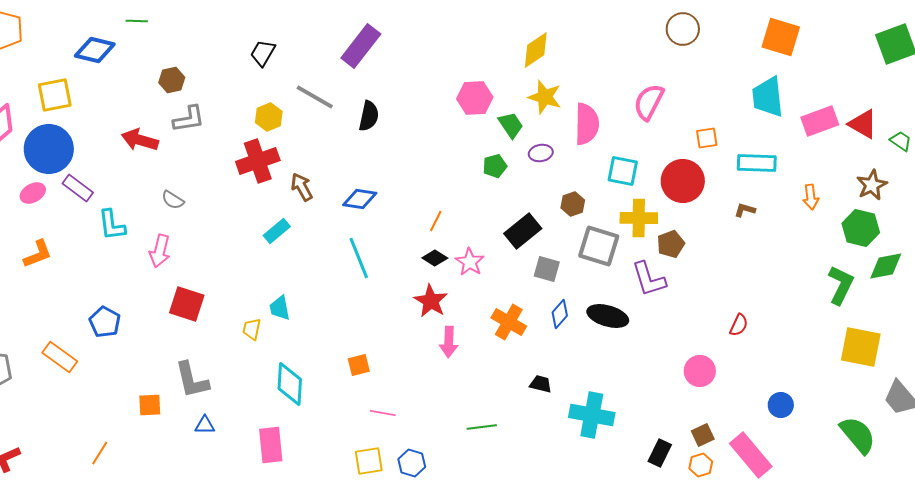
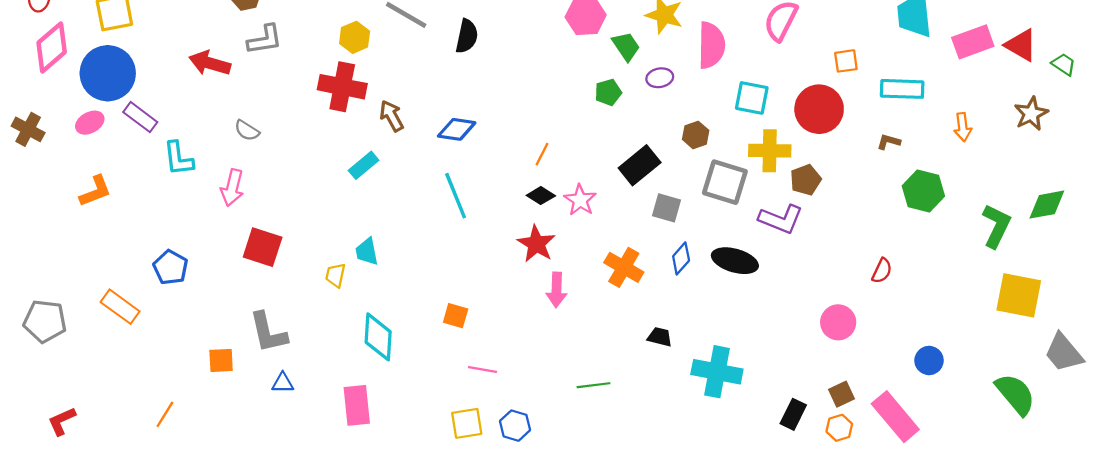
red cross: (258, 161) -> (342, 87), turned 30
green hexagon: (861, 228) -> (923, 191), moved
purple L-shape: (649, 279) -> (781, 219), turned -51
orange square: (359, 365) -> (456, 316), turned 30

